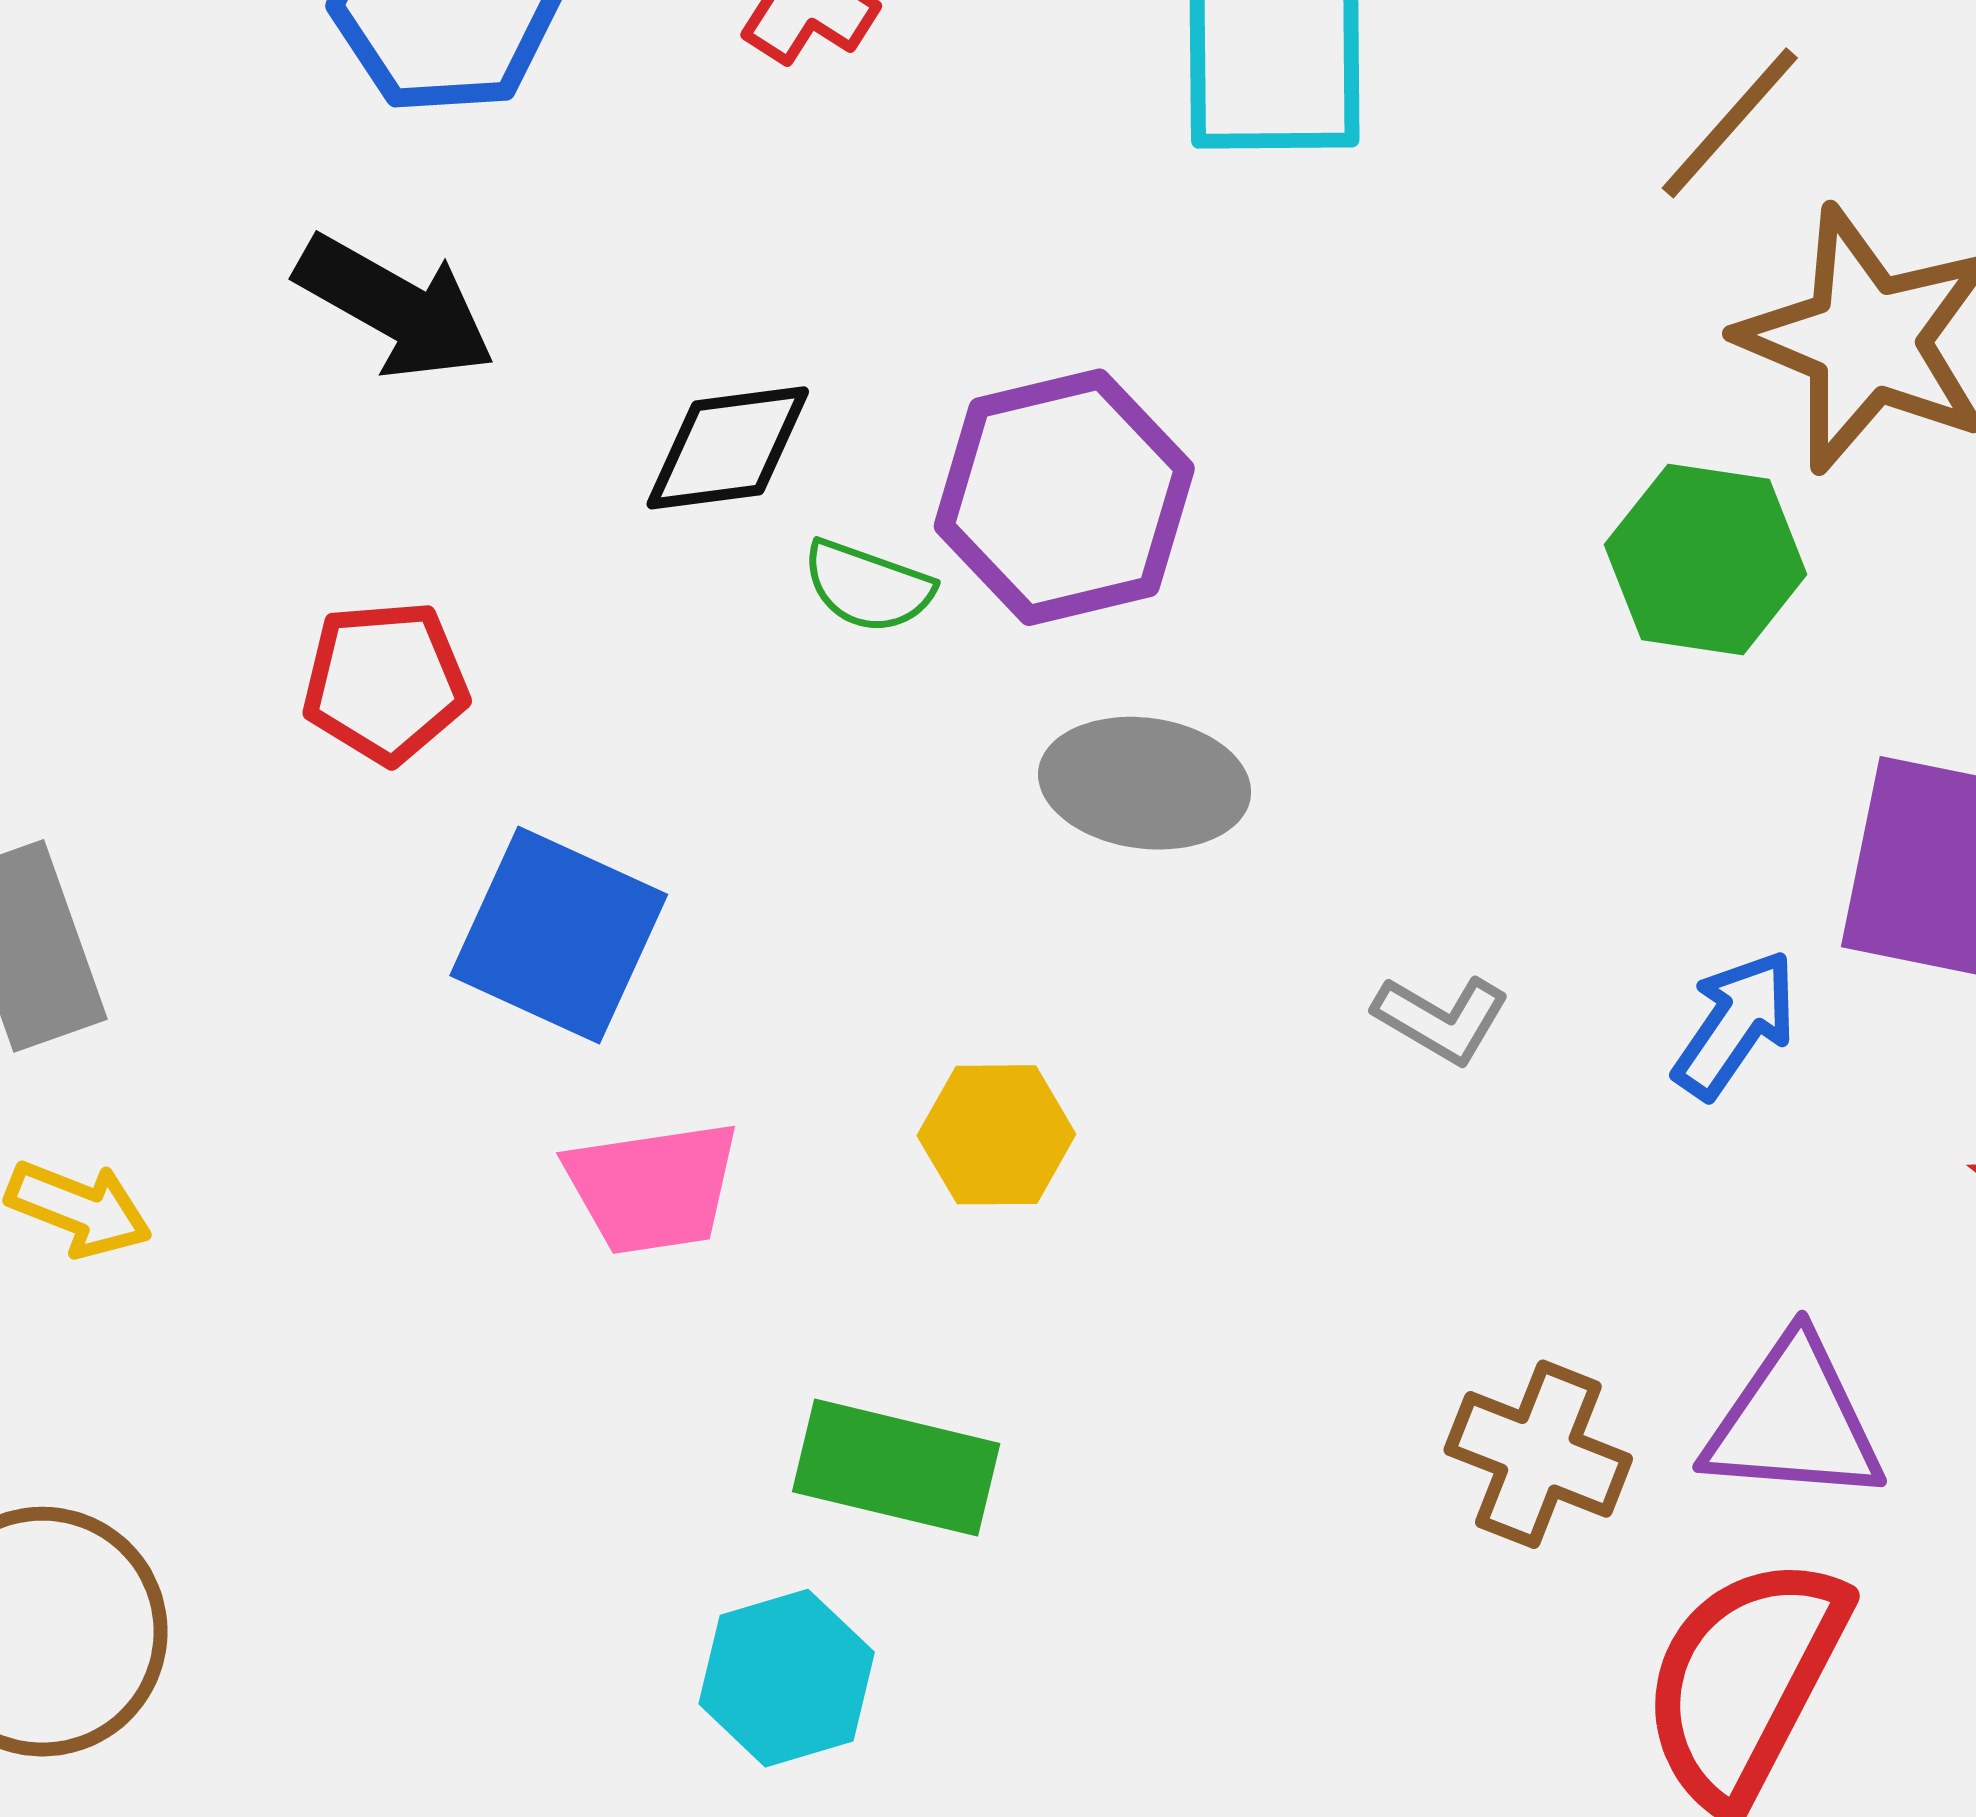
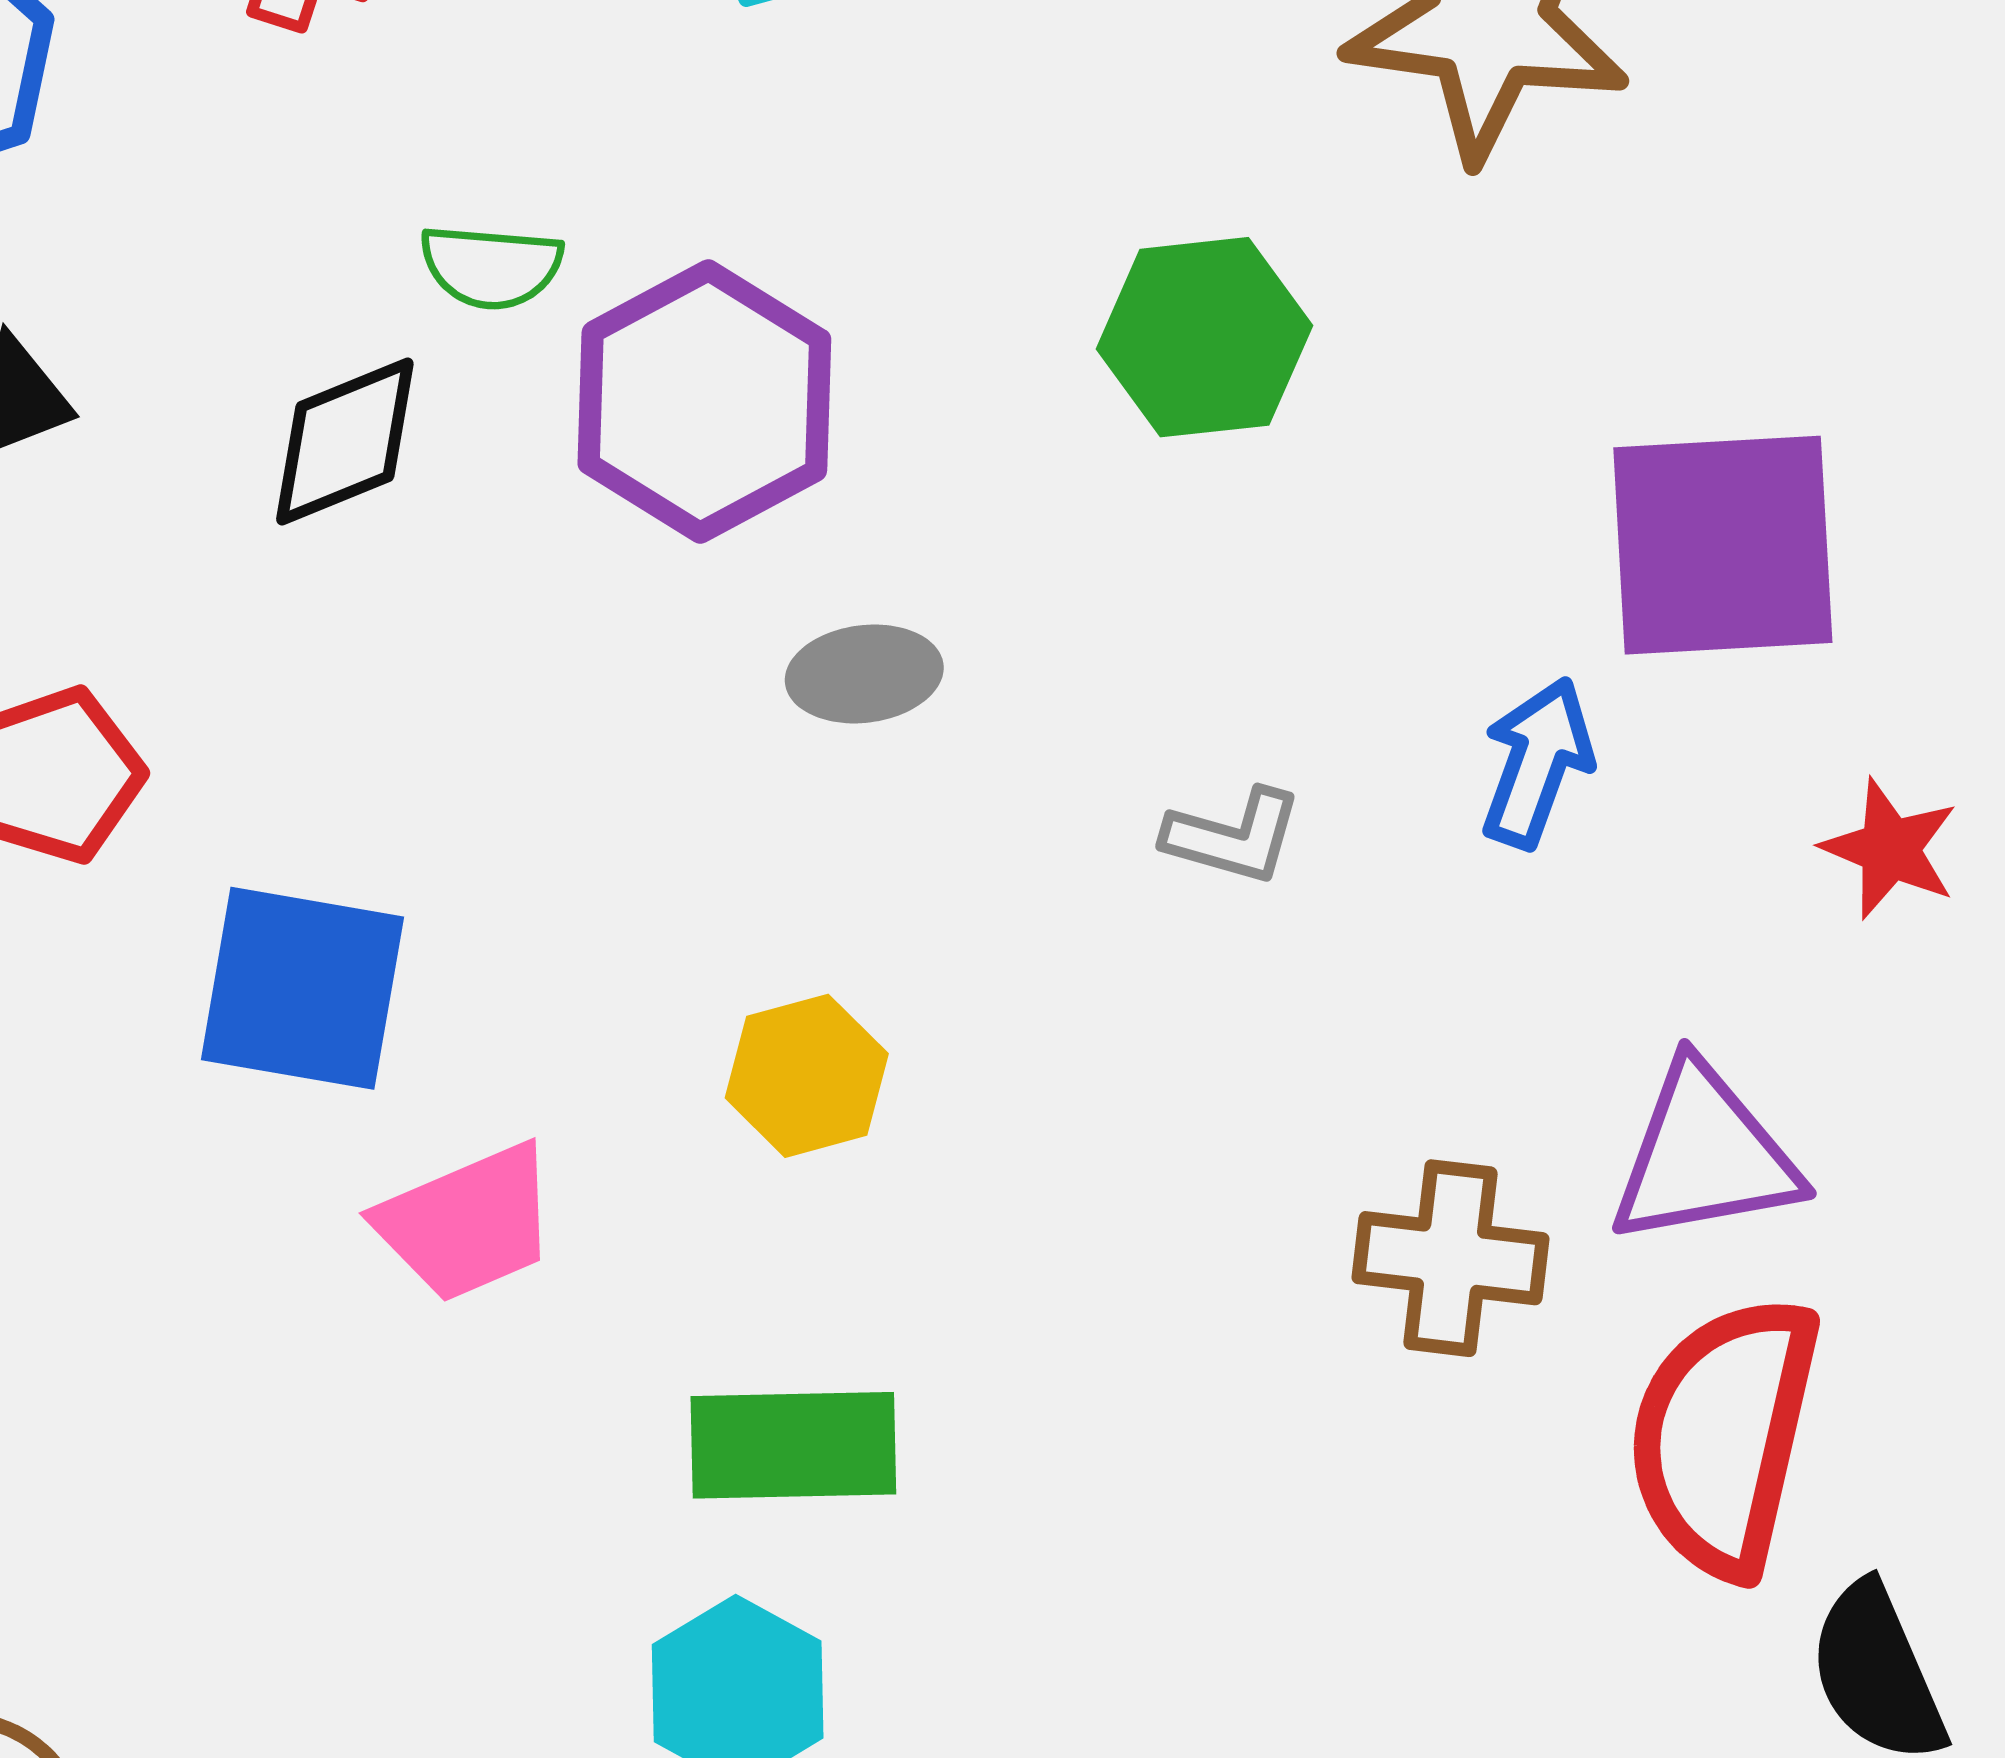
green hexagon: (1706, 559) -> (1204, 337), moved
green semicircle: (868, 586) -> (491, 266), moved
gray ellipse: (1145, 783) -> (864, 674), size x0.7

